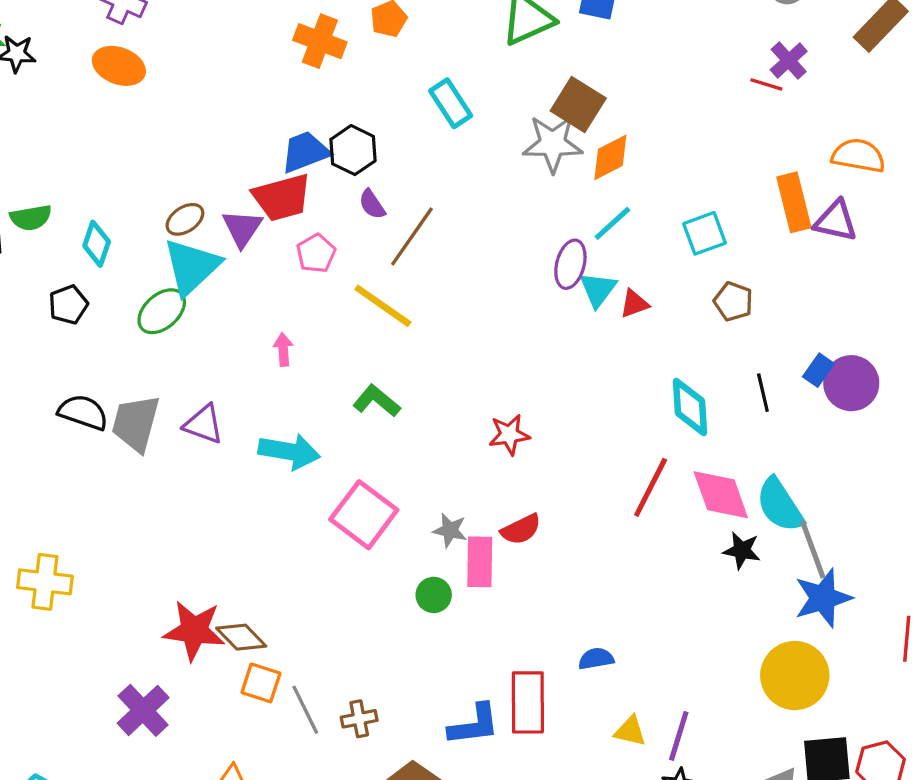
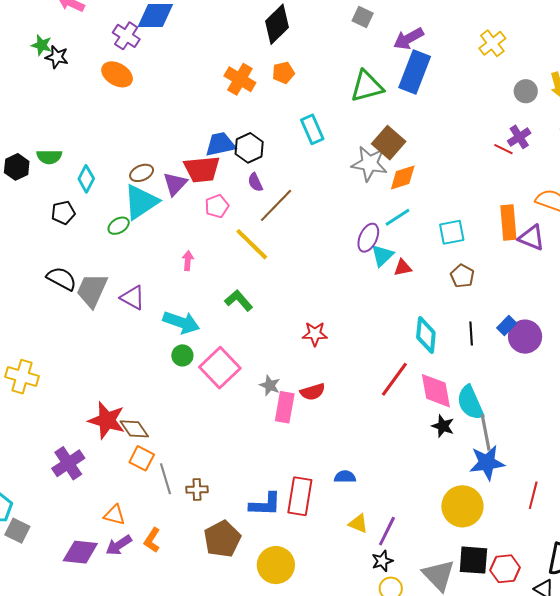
green ellipse: (162, 311) -> (119, 226), size x0.7
green circle: (434, 595) -> (182, 355), moved

